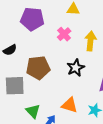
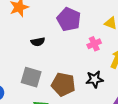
brown pentagon: (38, 68) -> (63, 84), moved

